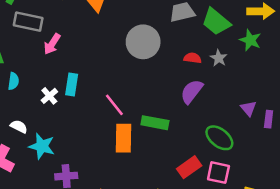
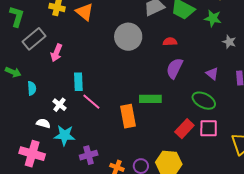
gray rectangle: (28, 22) -> (34, 39), turned -40
gray star: (219, 58) -> (229, 42), moved
white cross: (49, 96) -> (60, 105), moved
pink line: (114, 105) -> (91, 102), moved
purple triangle: (248, 108) -> (212, 74), moved

